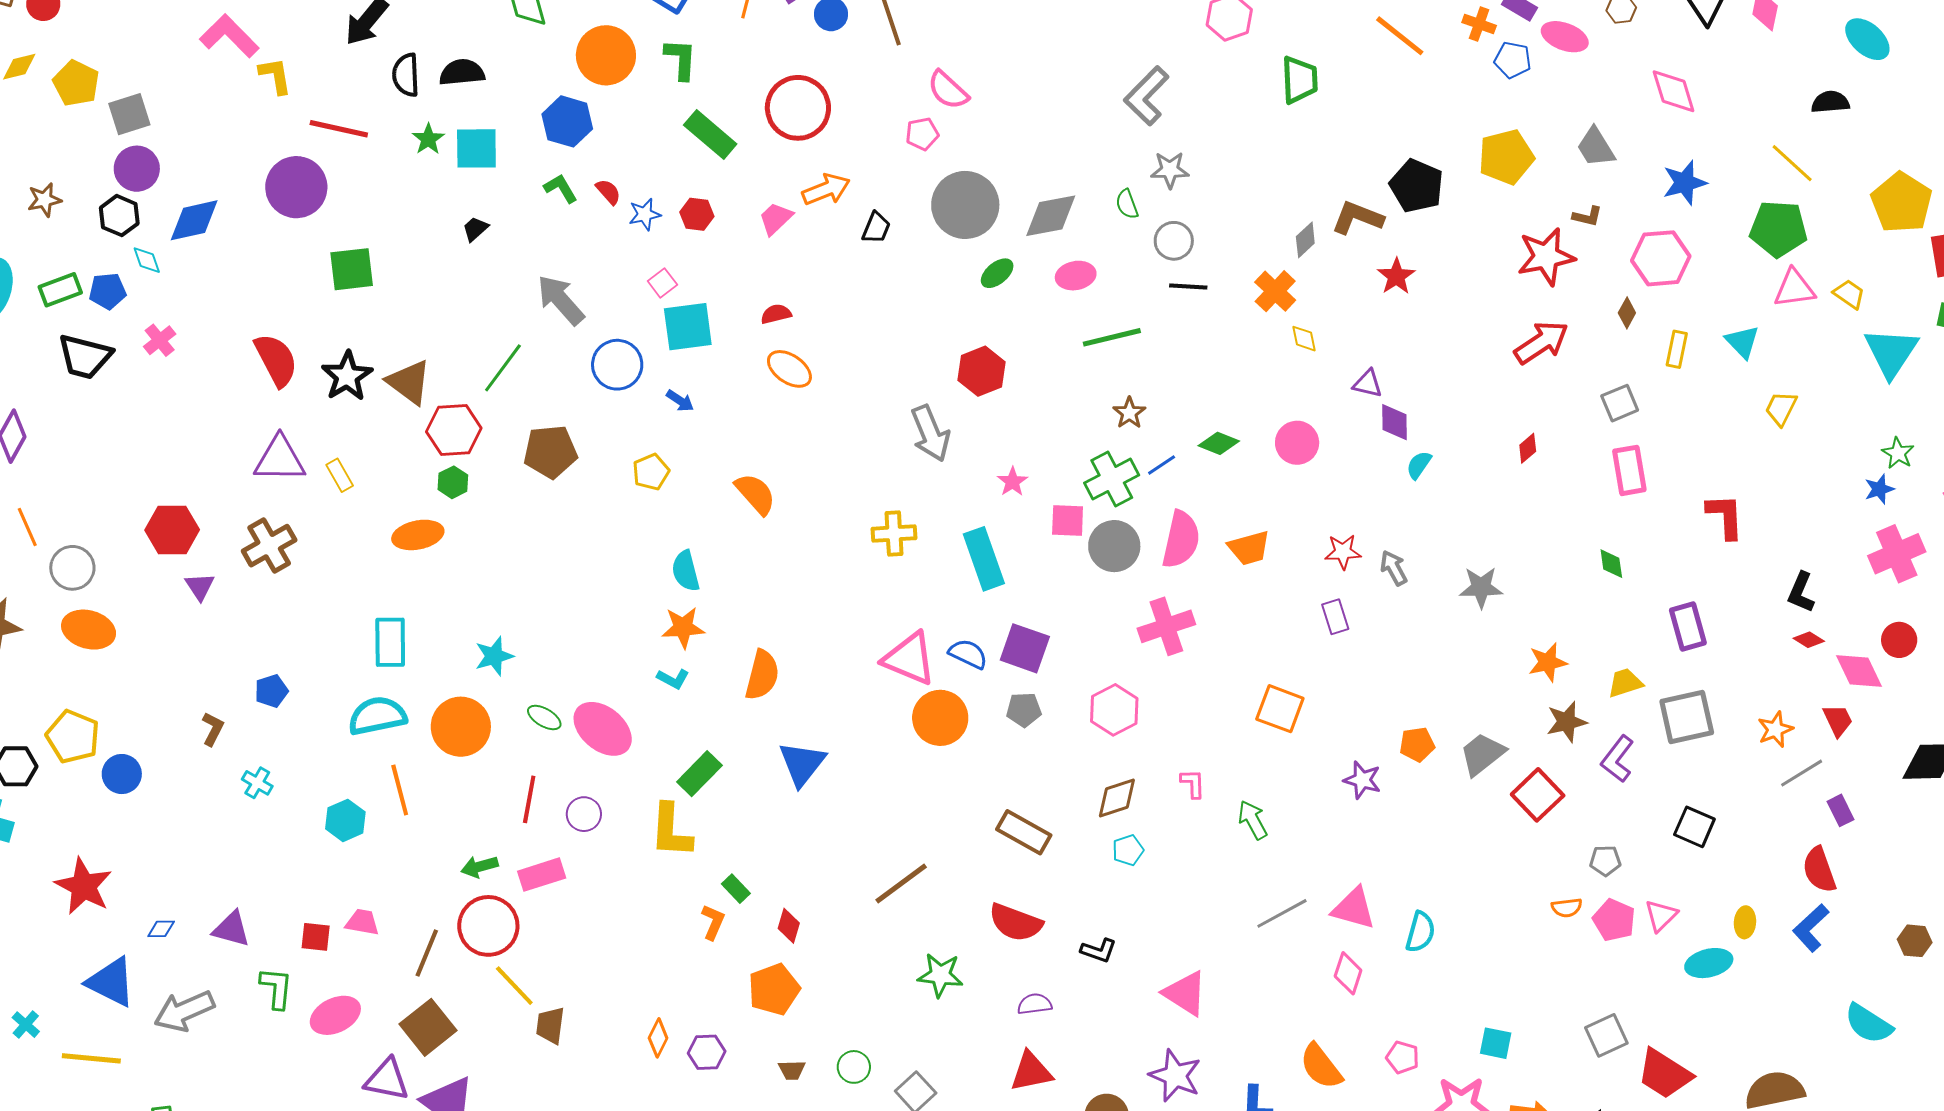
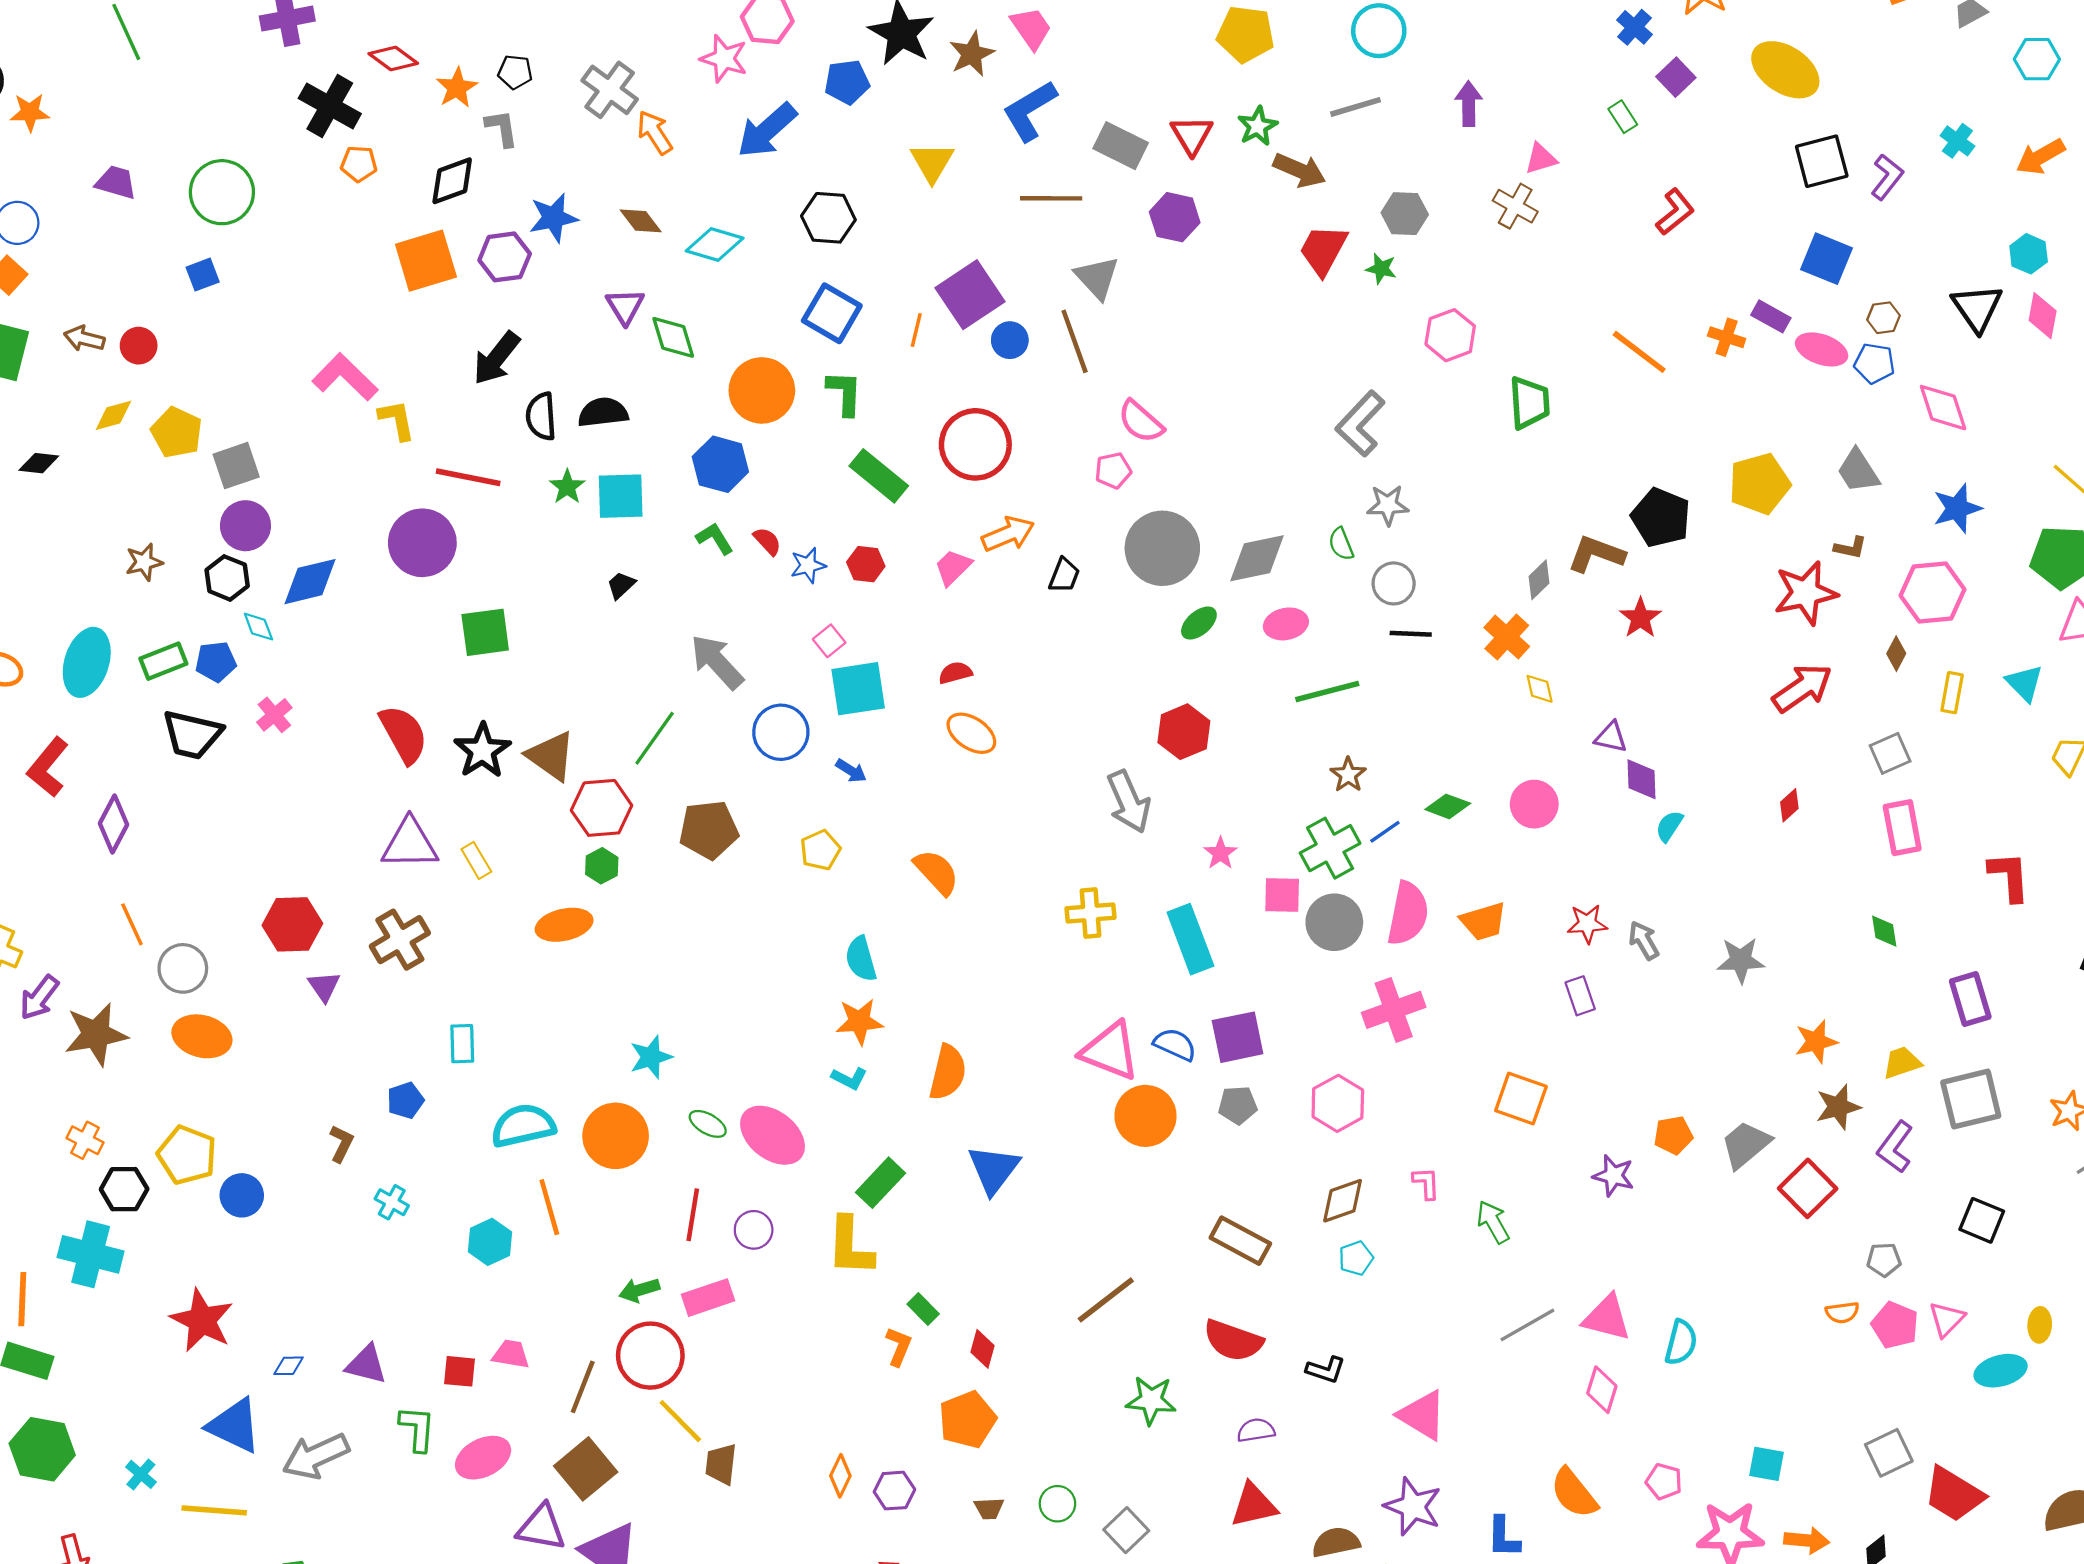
blue pentagon: (1513, 60) -> (1874, 363), moved
cyan rectangle: (390, 642) -> (462, 1044), moved, size x0.7
purple square: (1025, 648) -> (1238, 1037), turned -30

